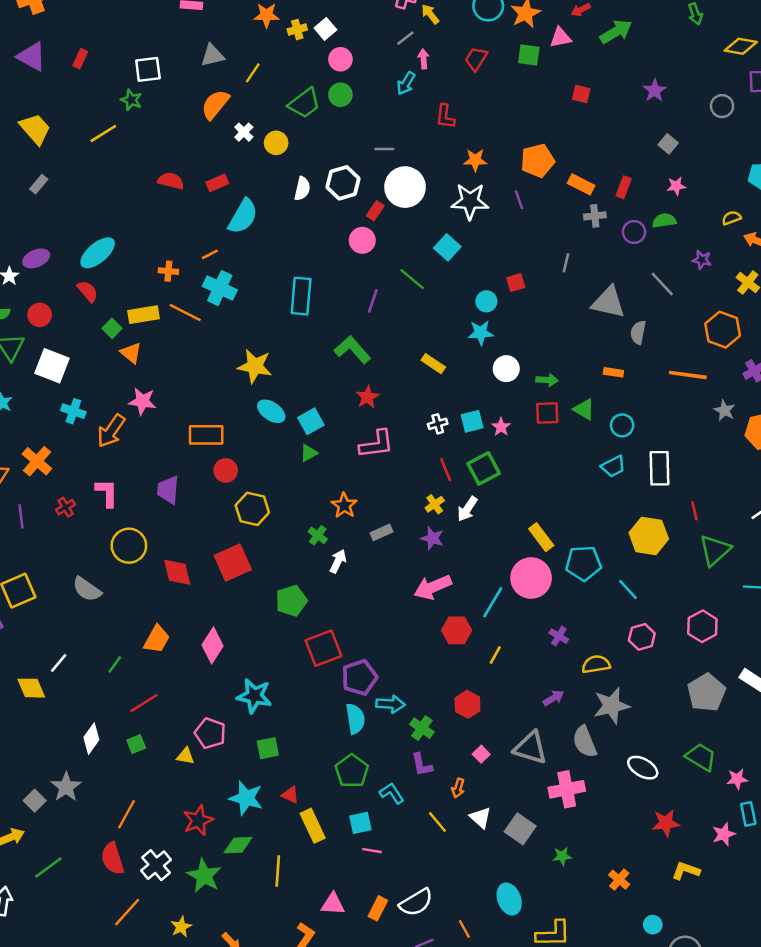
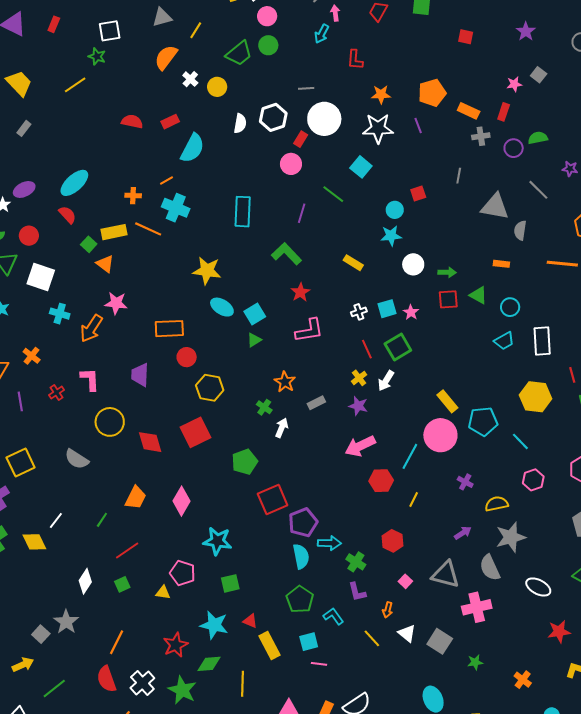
pink star: (676, 186) -> (514, 84), moved
orange cross: (37, 461) -> (32, 356), size x0.7

